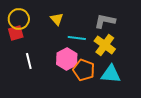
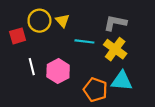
yellow circle: (19, 19) -> (39, 21), moved
pink hexagon: (67, 59) -> (58, 71), moved
orange pentagon: (84, 70) -> (95, 90), moved

